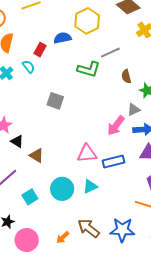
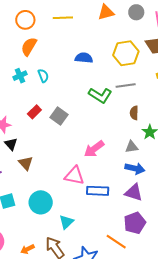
yellow hexagon: (87, 21) -> (126, 53), moved
red rectangle: (40, 50) -> (34, 112), moved
pink arrow: (116, 126) -> (94, 149), moved
cyan triangle: (90, 186) -> (66, 222), moved, turned -35

